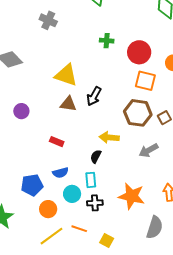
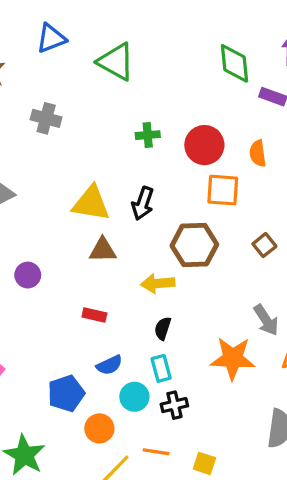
black arrow: (94, 96) -> (143, 203), moved
brown hexagon: (138, 113) -> (194, 245), moved
yellow arrow: (109, 137) -> (158, 283), moved
gray arrow: (149, 150) -> (266, 320), moved, turned -84
orange star: (132, 196) -> (233, 358), moved

